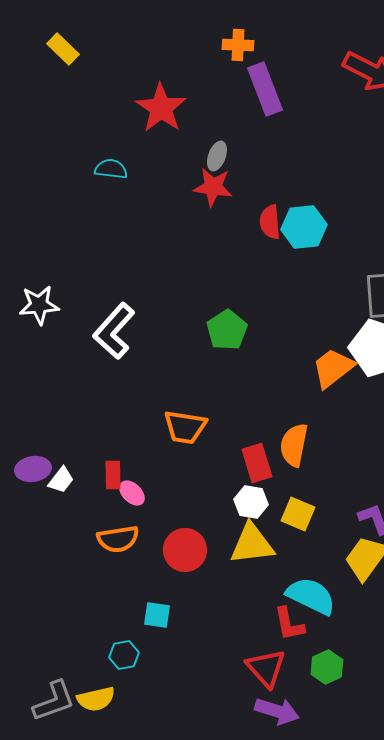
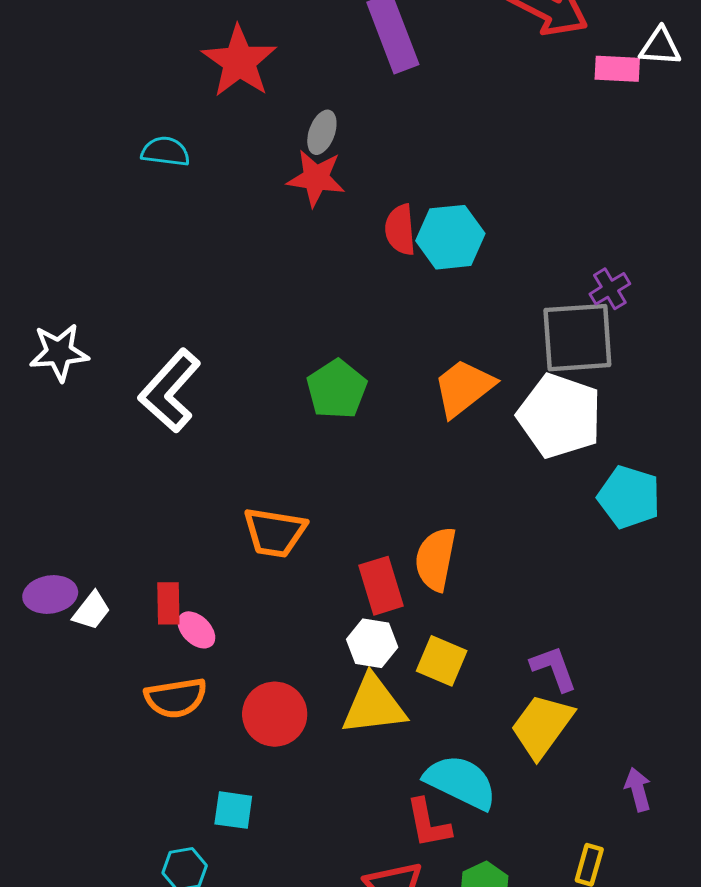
orange trapezoid: (333, 368) -> (464, 388), moved

